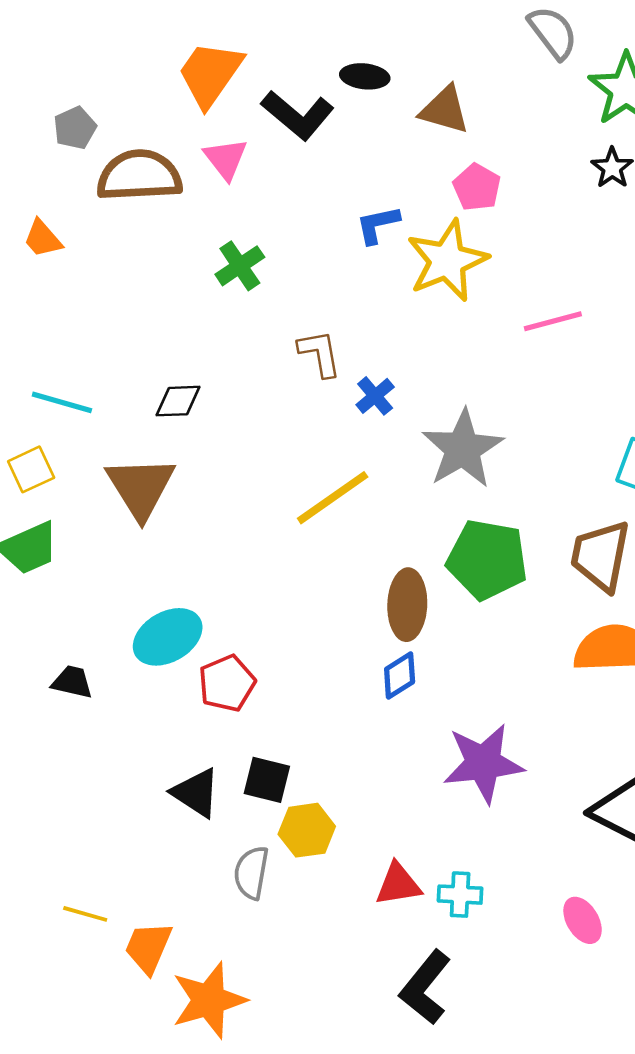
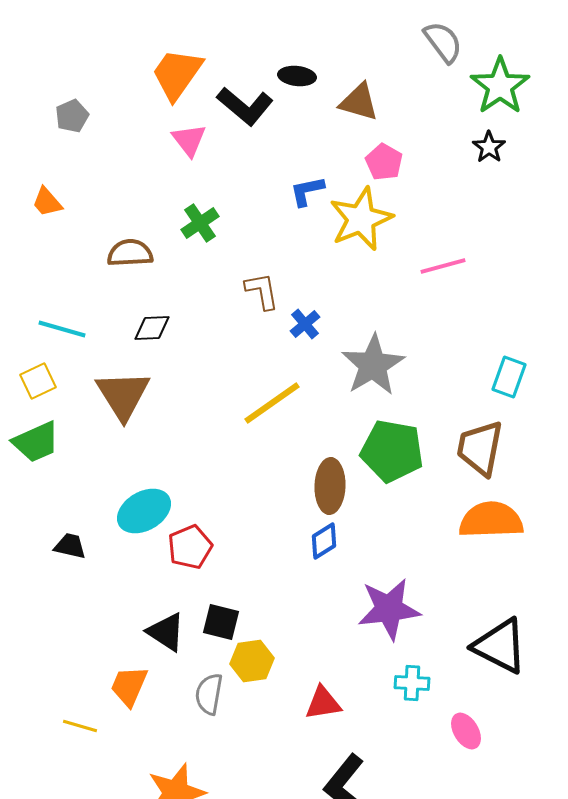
brown semicircle: (139, 176) -> (130, 253), moved, size x0.7
cyan cross: (460, 895) -> (412, 683), moved
orange trapezoid: (148, 947) -> (129, 686), moved

